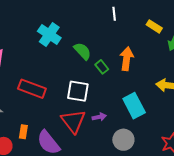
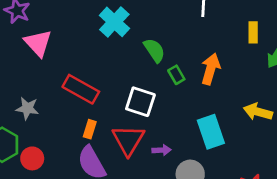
yellow rectangle: (154, 26) -> (253, 32), turned 49
purple arrow: (99, 117) -> (162, 150), moved
orange rectangle: (23, 132) -> (90, 129), moved

